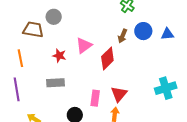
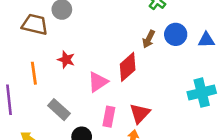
pink triangle: (84, 46) -> (98, 82), moved
orange line: (20, 58) -> (34, 73), moved
gray rectangle: (55, 83) -> (59, 110), moved, turned 42
cyan cross: (166, 88) -> (202, 93), moved

